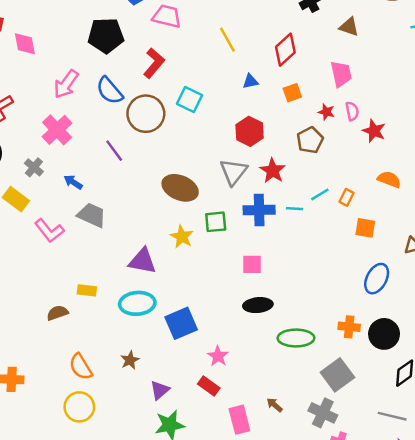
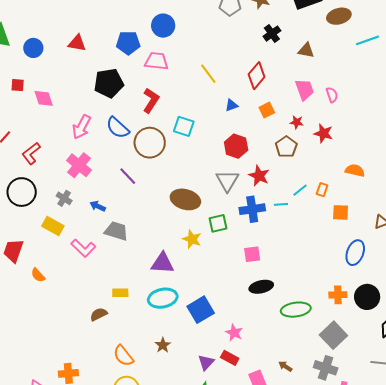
pink semicircle: (352, 111) -> (332, 95), moved
red star: (374, 131) -> (323, 133), moved
purple triangle: (160, 390) -> (206, 362), moved

